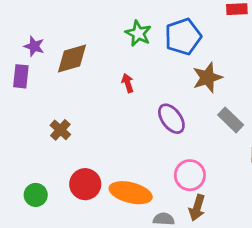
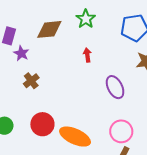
green star: (138, 33) -> (86, 19), moved
purple star: (34, 46) -> (21, 53), moved

